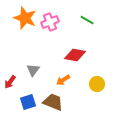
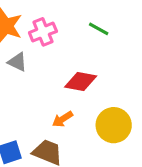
gray triangle: (33, 70) -> (17, 62), moved, turned -40
yellow circle: (97, 84) -> (114, 125), size x1.5

